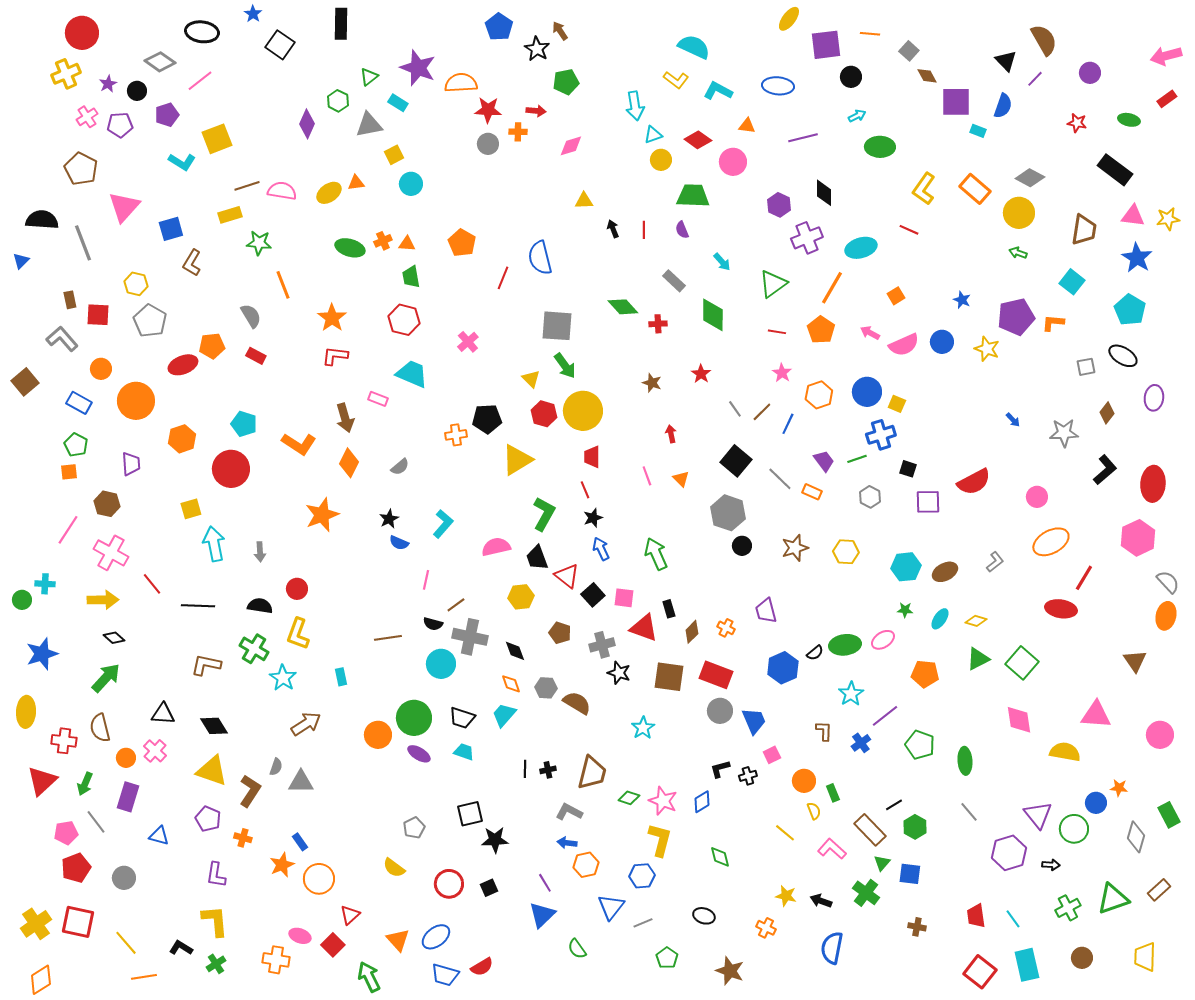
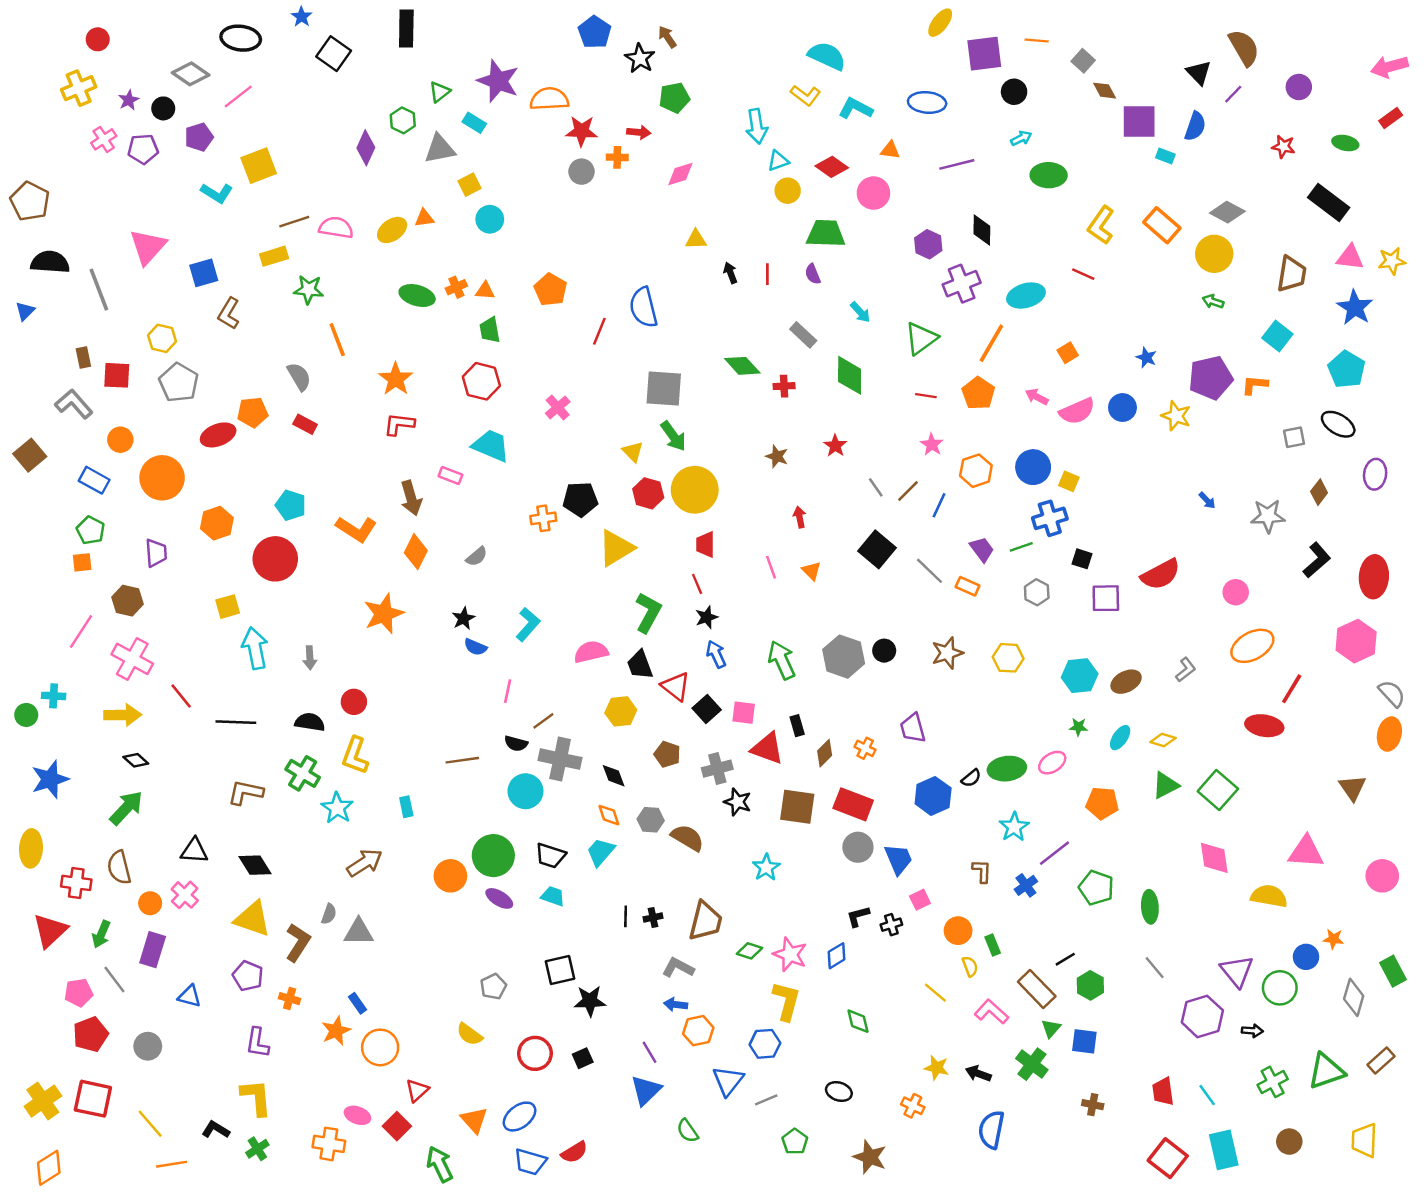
red circle: (82, 33) -> (98, 39), size x0.6
brown pentagon: (81, 169) -> (30, 201), moved
gray hexagon: (728, 513) -> (844, 657), moved

